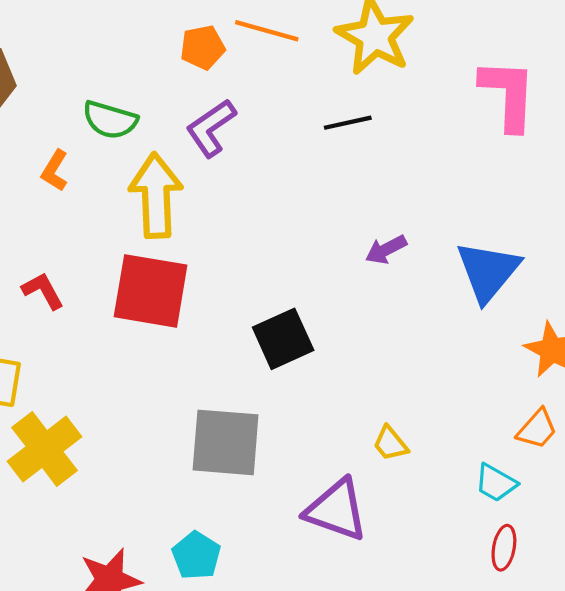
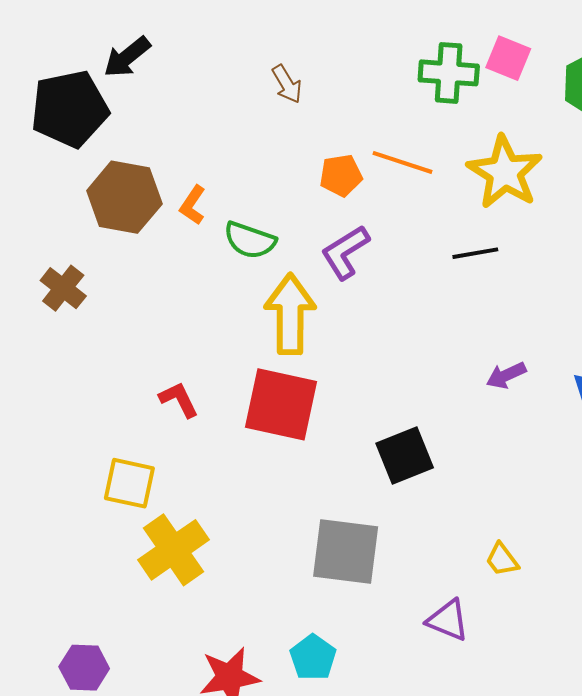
orange L-shape: (55, 171) -> (193, 205), moved
purple triangle: (336, 510) -> (448, 620), size x0.7

